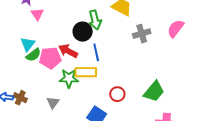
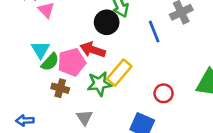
blue line: (96, 52) -> (154, 31), moved
yellow rectangle: (86, 72) -> (119, 73), turned -40
brown cross: (20, 98) -> (60, 88), moved

